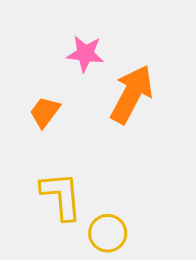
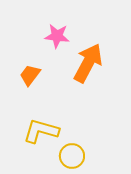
yellow L-shape: (61, 196) -> (41, 131), turned -69

